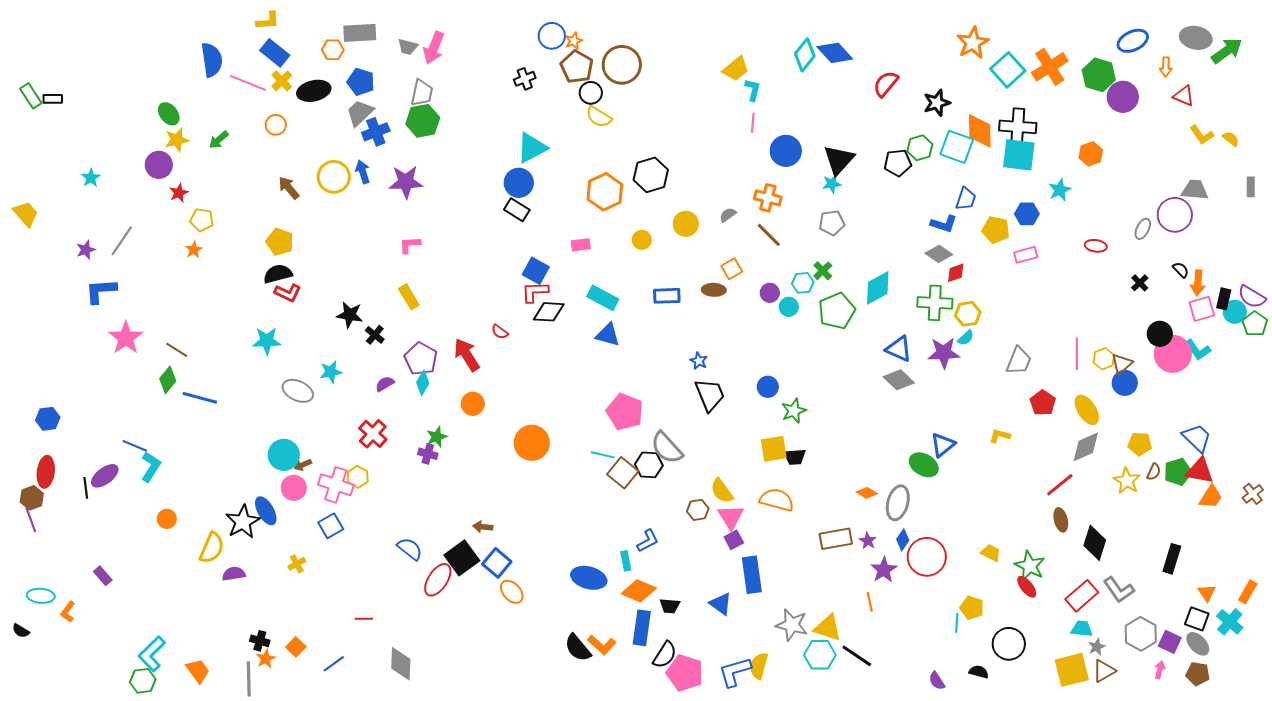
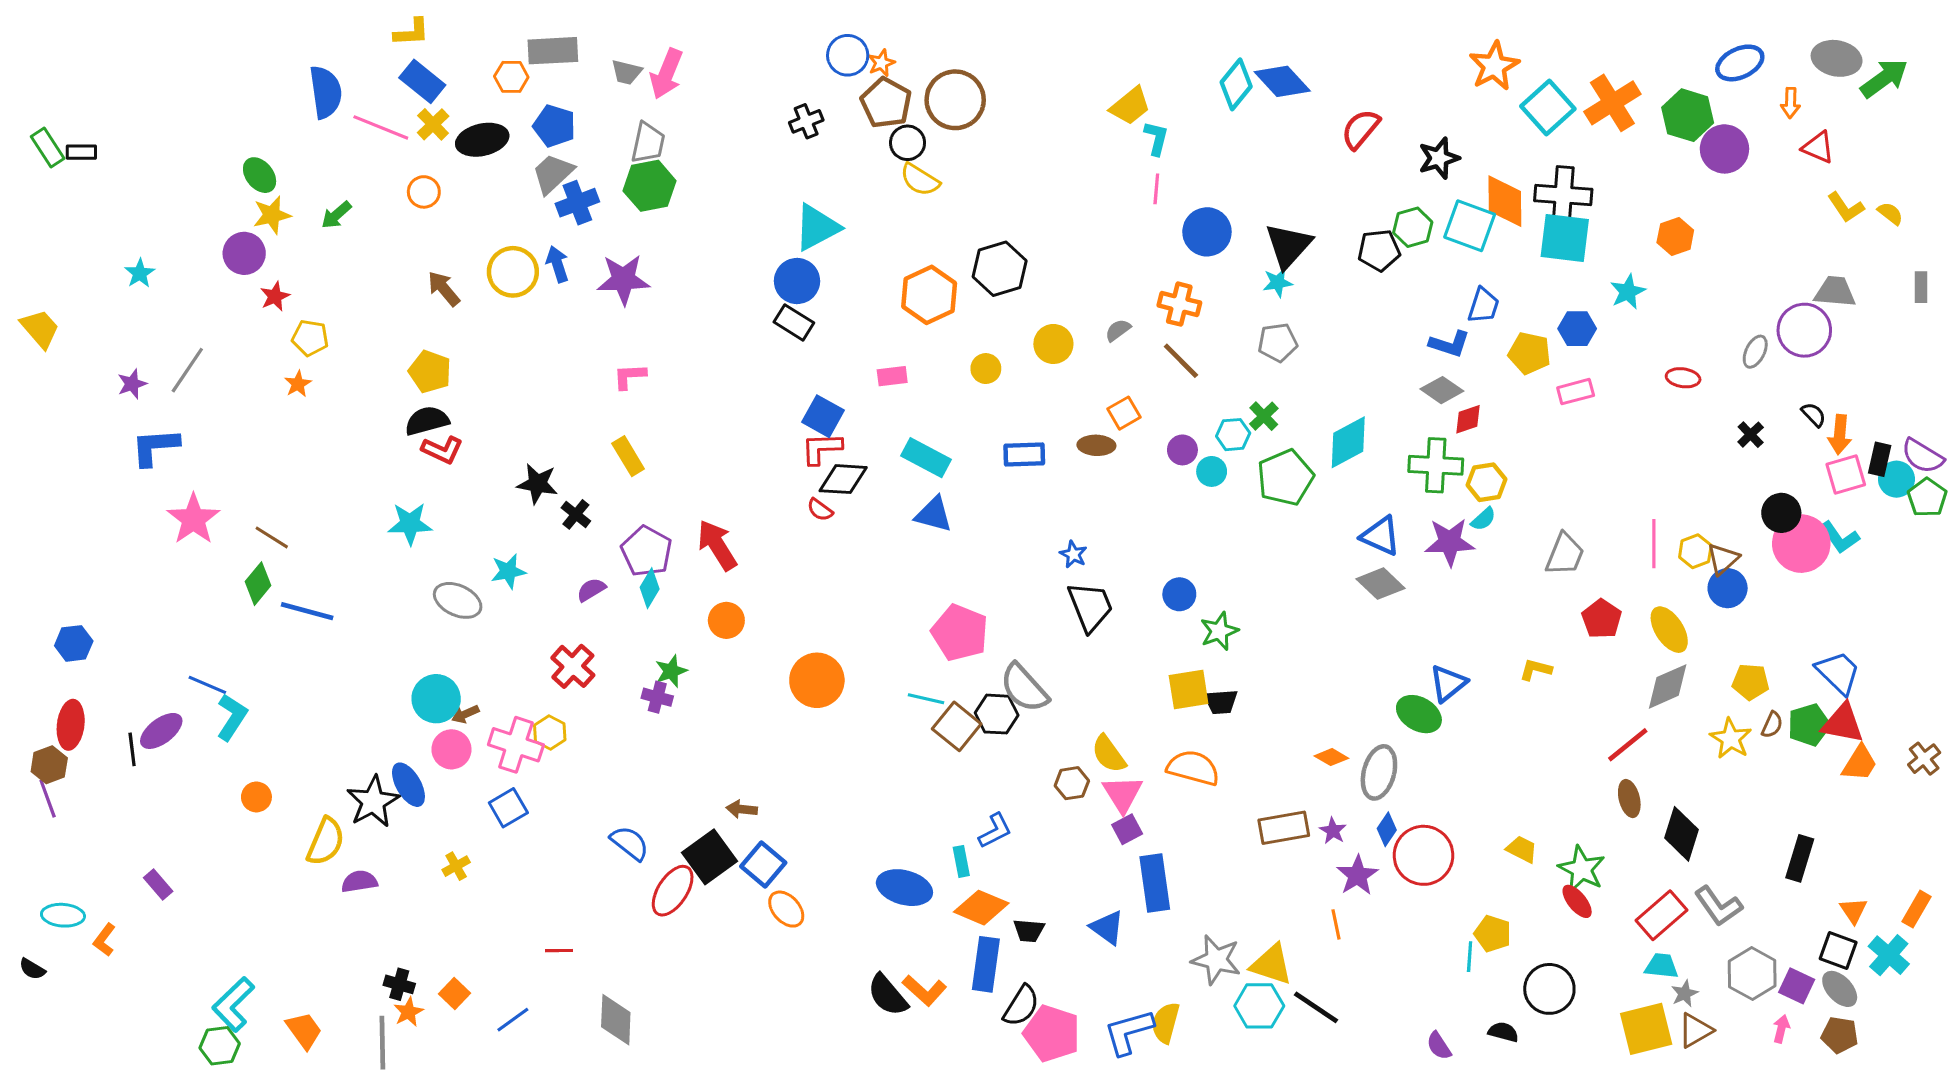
red semicircle: (500, 332) -> (820, 510), moved

